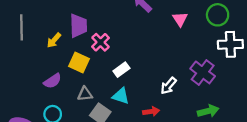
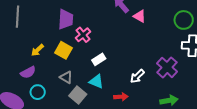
pink triangle: (180, 19) -> (140, 16), moved, turned -32
yellow arrow: (54, 40) -> (37, 50), moved
purple semicircle: (52, 81) -> (28, 72), moved
gray triangle: (85, 94) -> (66, 77), turned 32

